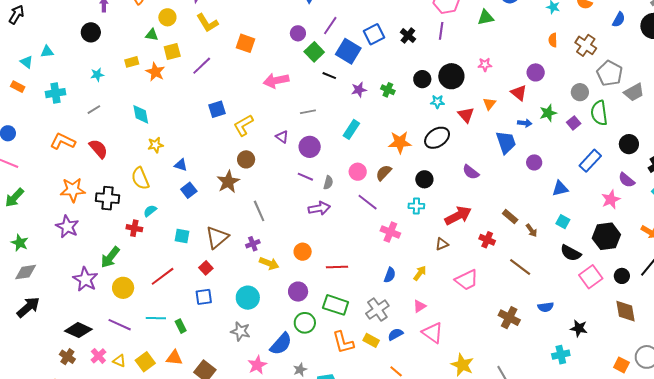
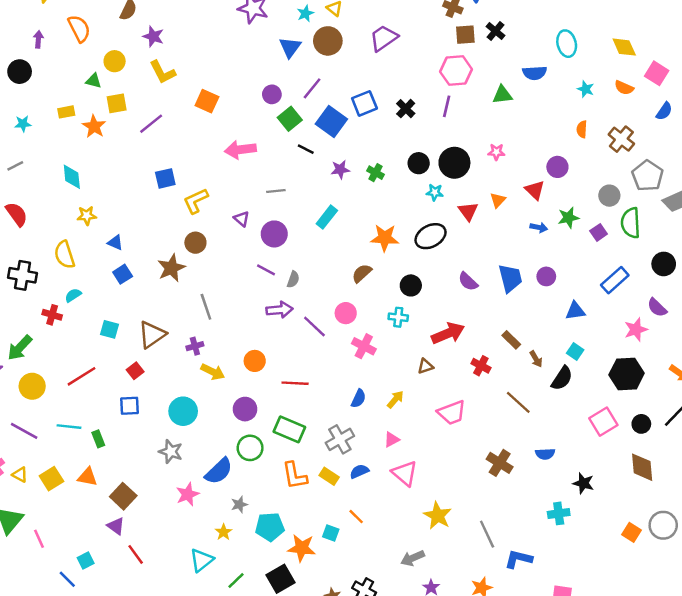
blue trapezoid: (506, 142) -> (510, 278), moved
pink circle: (358, 172) -> (346, 313), moved
purple line: (368, 202) -> (314, 326), moved
black semicircle: (571, 253) -> (562, 378), moved, turned -90

